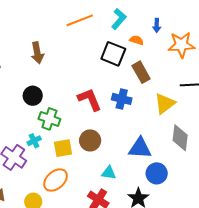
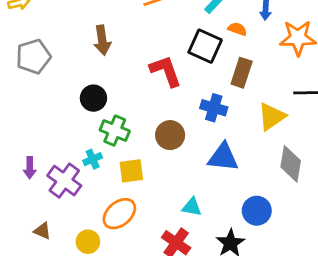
brown rectangle: (141, 72) -> (242, 73), turned 45
red L-shape: (90, 99) -> (166, 71), moved
brown circle: (90, 140) -> (170, 135), moved
blue triangle: (140, 148) -> (223, 157), moved

